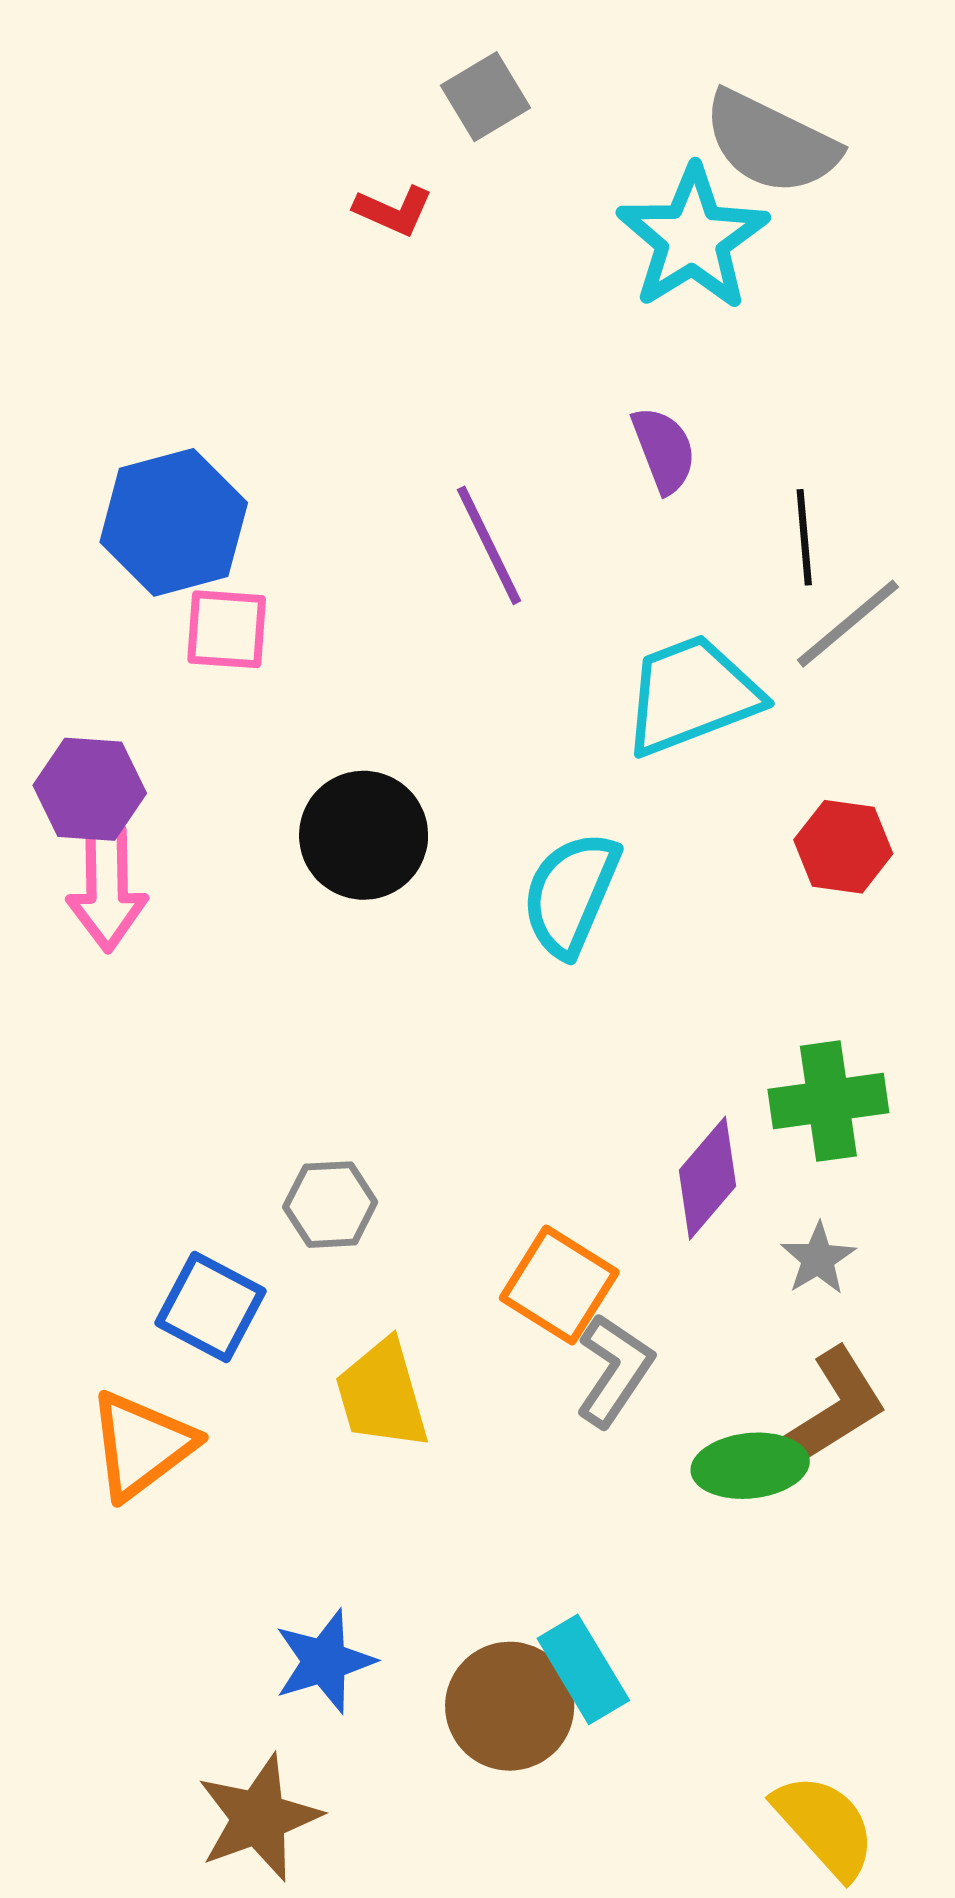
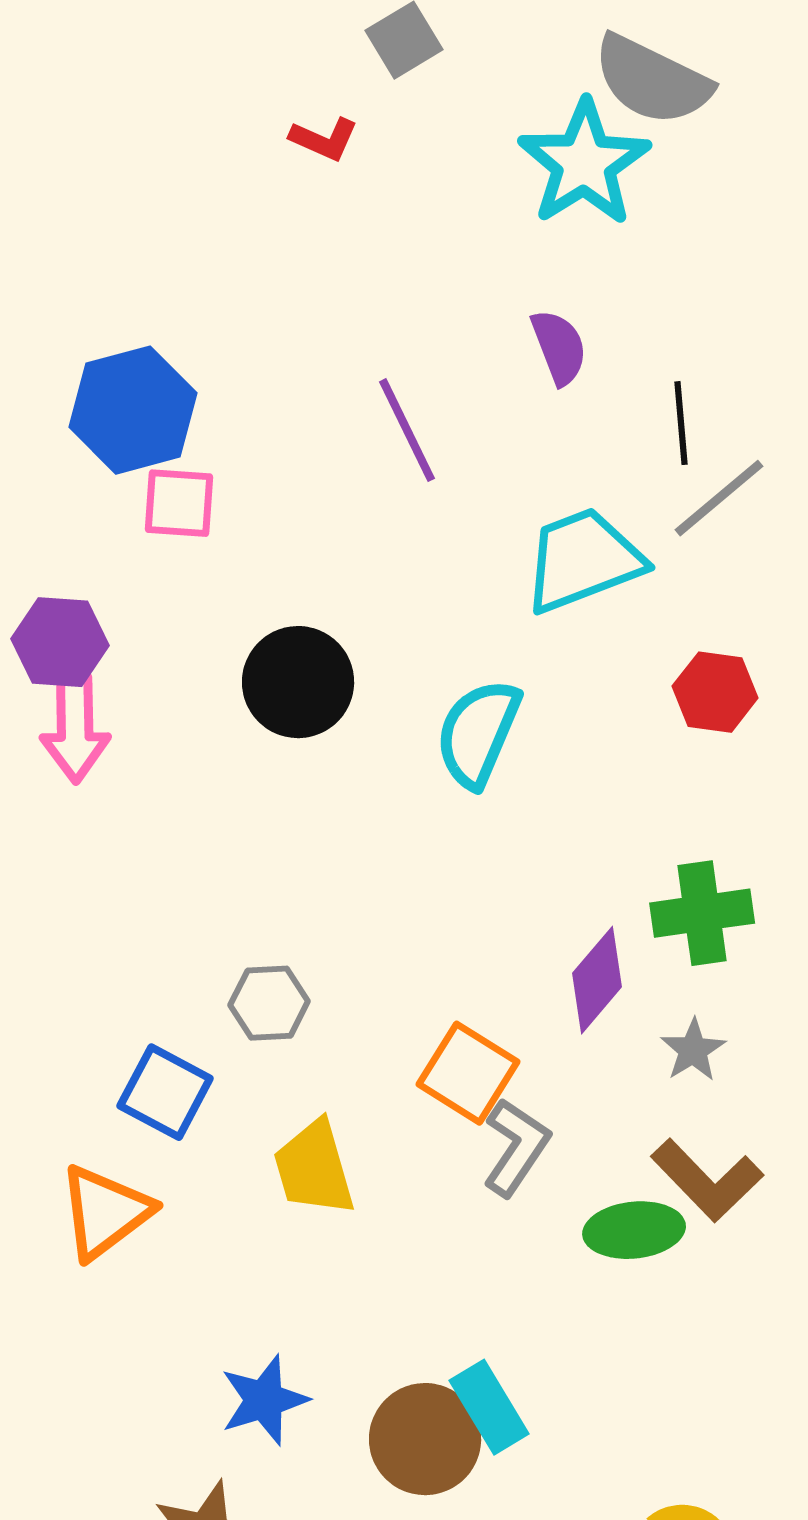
brown L-shape: (834, 1408) -> (707, 1180), turned 78

